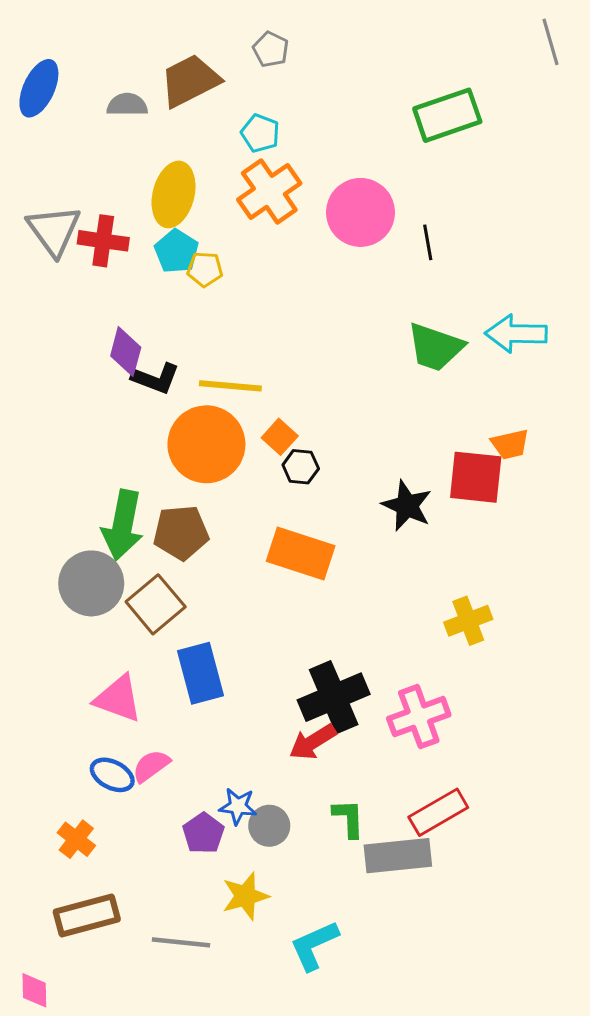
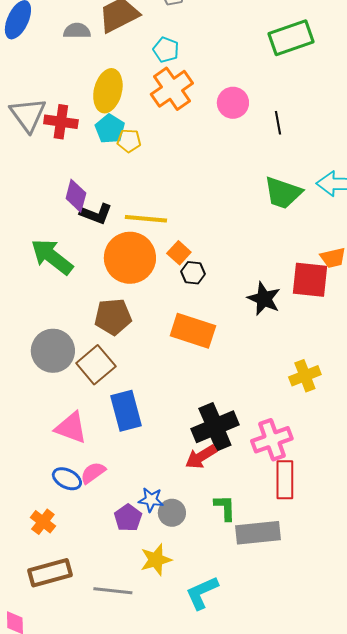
pink circle: (361, 212) -> (233, 103), size x0.7
green arrow: (123, 525) -> (52, 257), moved, turned 117
red rectangle: (438, 812) -> (285, 480), moved, turned -60

